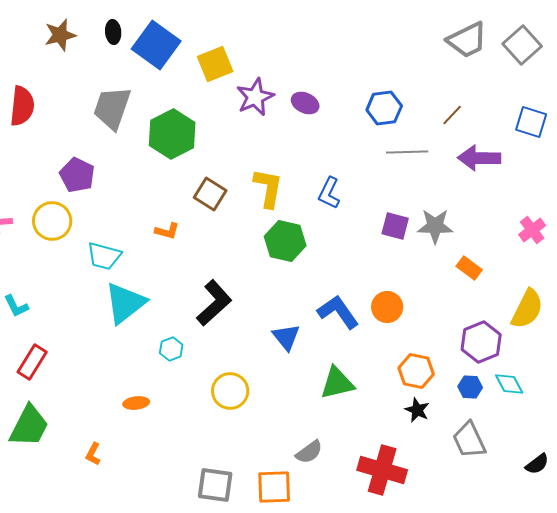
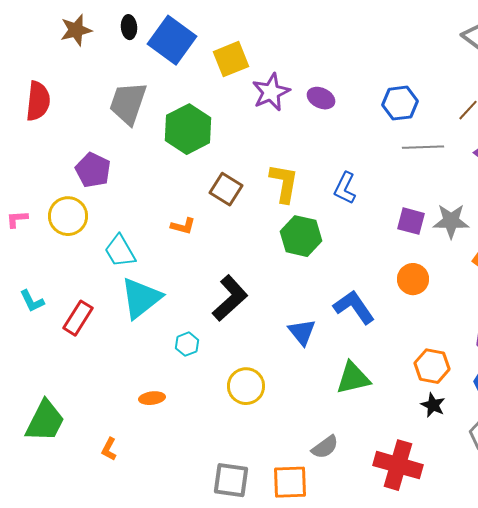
cyan trapezoid: (104, 256) -> (120, 251), turned 45
orange circle: (387, 307) -> (413, 279), moved
red rectangle: (32, 362) -> (78, 318), moved

